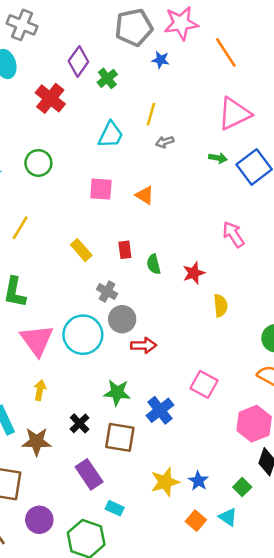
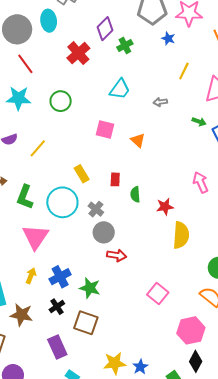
yellow line: (151, 114) -> (184, 71), moved
yellow semicircle: (220, 305) -> (181, 235), size x1.5
cyan circle: (83, 335) -> (62, 202), moved
blue cross: (160, 410) -> (60, 277), moved

